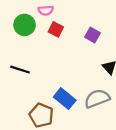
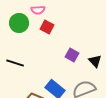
purple square: (93, 35) -> (72, 55), moved

